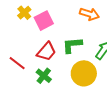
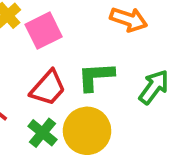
yellow circle: (84, 73) -> (87, 131), moved

